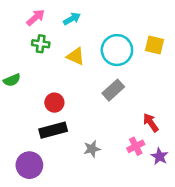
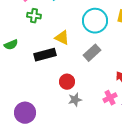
yellow triangle: (76, 56) -> (62, 38), moved
red circle: (54, 103) -> (67, 82), moved
black rectangle: (53, 130) -> (45, 55), moved

